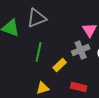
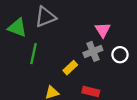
green line: (39, 52) -> (34, 54), moved

